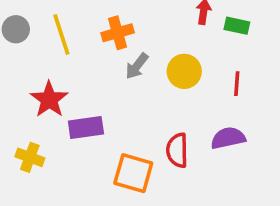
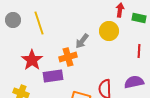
orange cross: (118, 33) -> (68, 57), moved
yellow circle: (184, 71) -> (109, 31), moved

